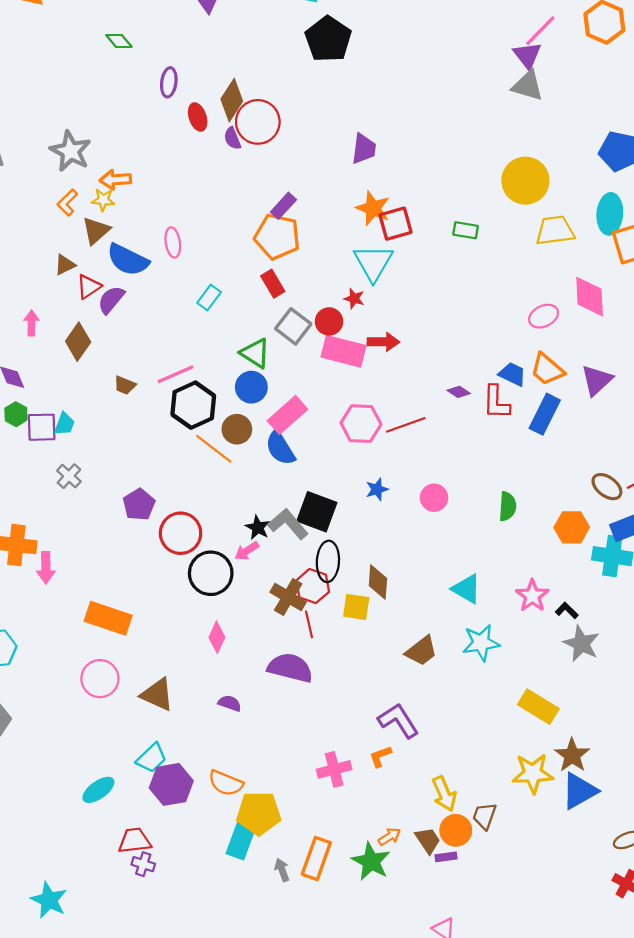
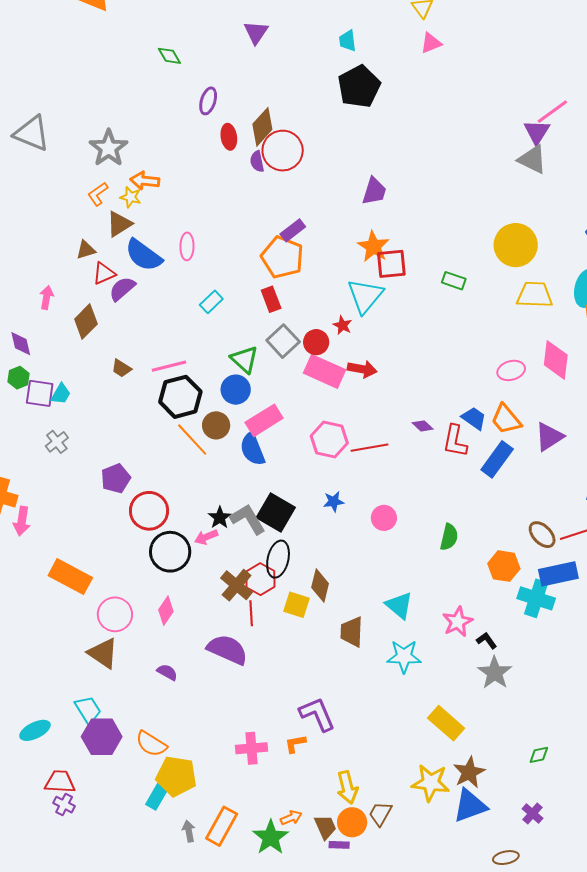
brown trapezoid: (421, 651) -> (352, 632), moved, turned 120
pink circle: (100, 679) -> (115, 614), moved
cyan trapezoid: (151, 758) -> (88, 710), turned -88
cyan rectangle: (241, 839) -> (157, 797), size x0.7

